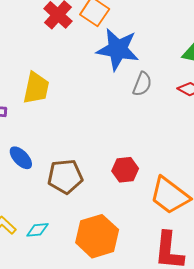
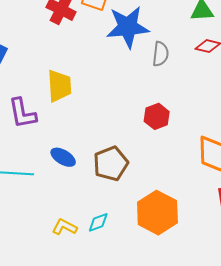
red hexagon: (125, 170) -> (157, 116), moved

